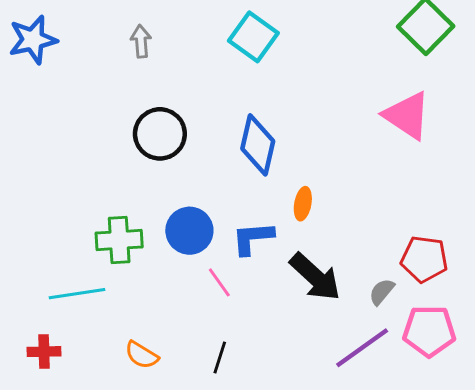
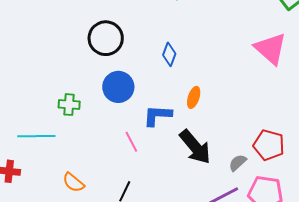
blue diamond: (258, 145) -> (169, 54), size x0.6
blue circle: (189, 231) -> (118, 87), moved
green cross: (119, 240) -> (69, 105), size x0.7

